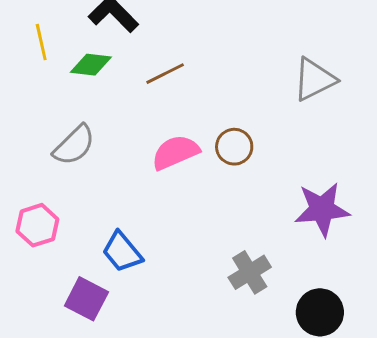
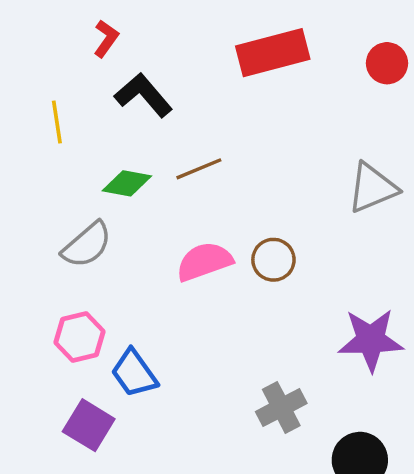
green diamond: (91, 65) -> (127, 183), moved
pink hexagon: (37, 225) -> (79, 337), moved

